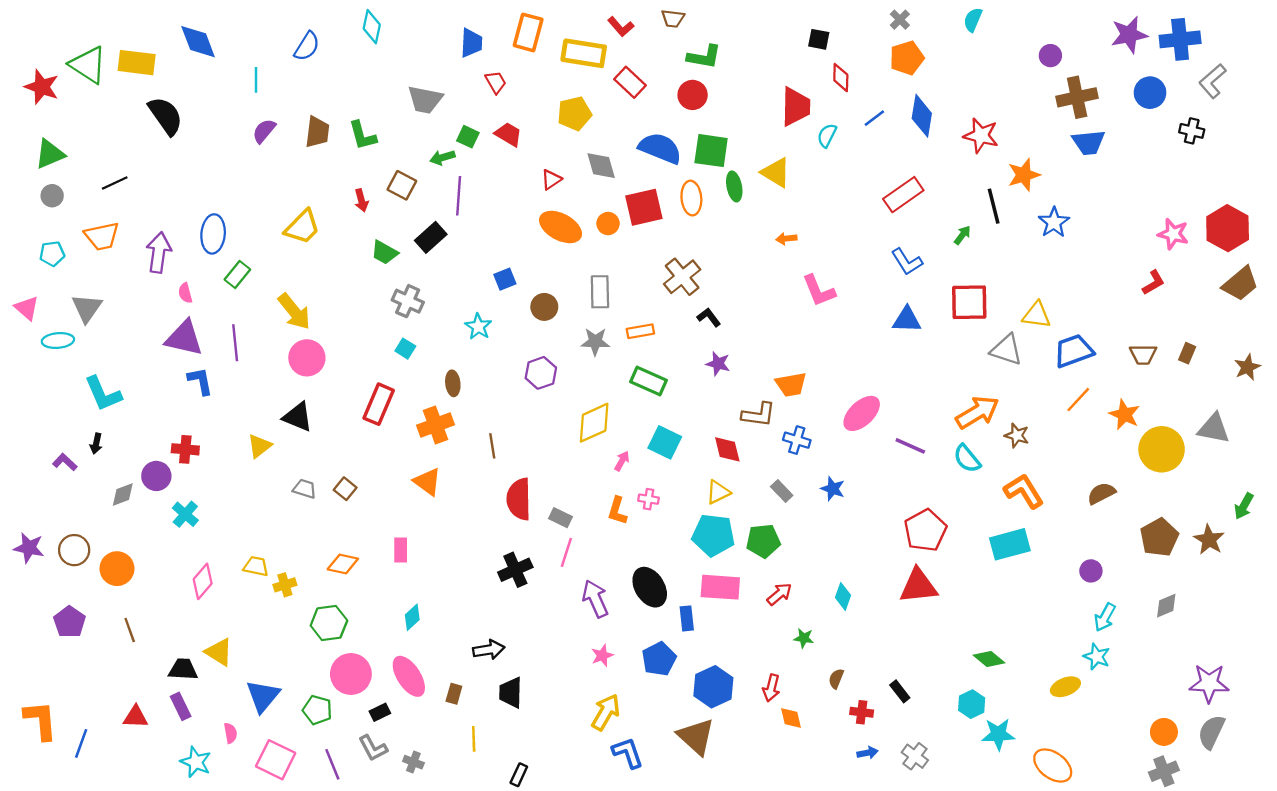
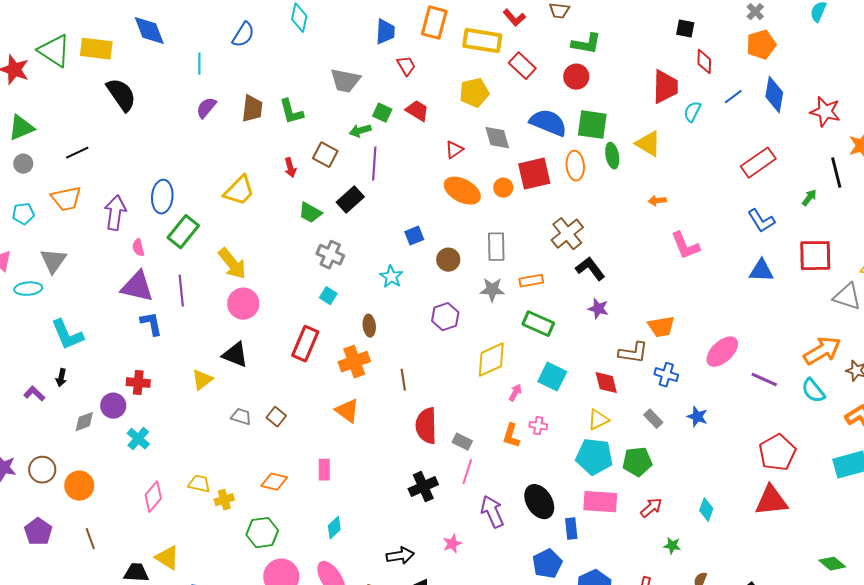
green rectangle: (237, 274) -> (183, 232), size x1.4
black L-shape: (709, 317) -> (590, 269), size x1.4
pink star: (602, 655) -> (452, 544), moved

